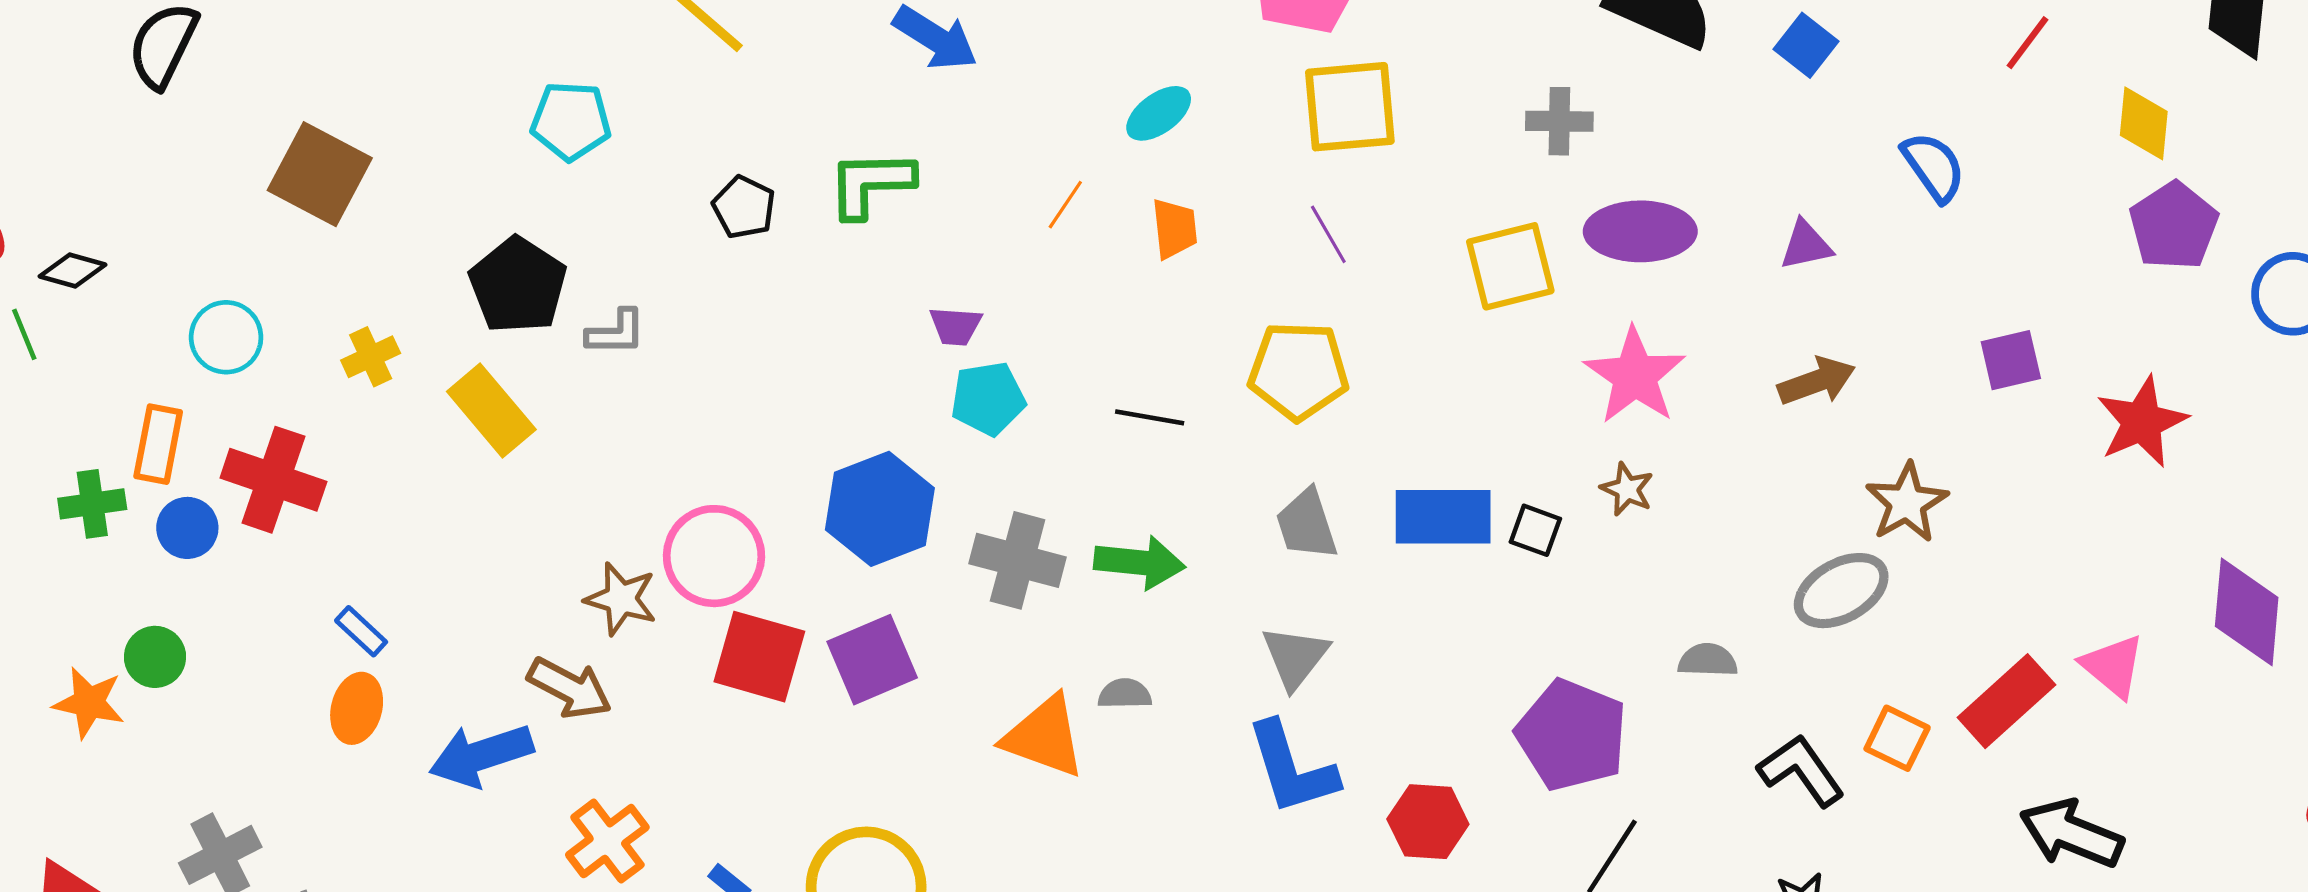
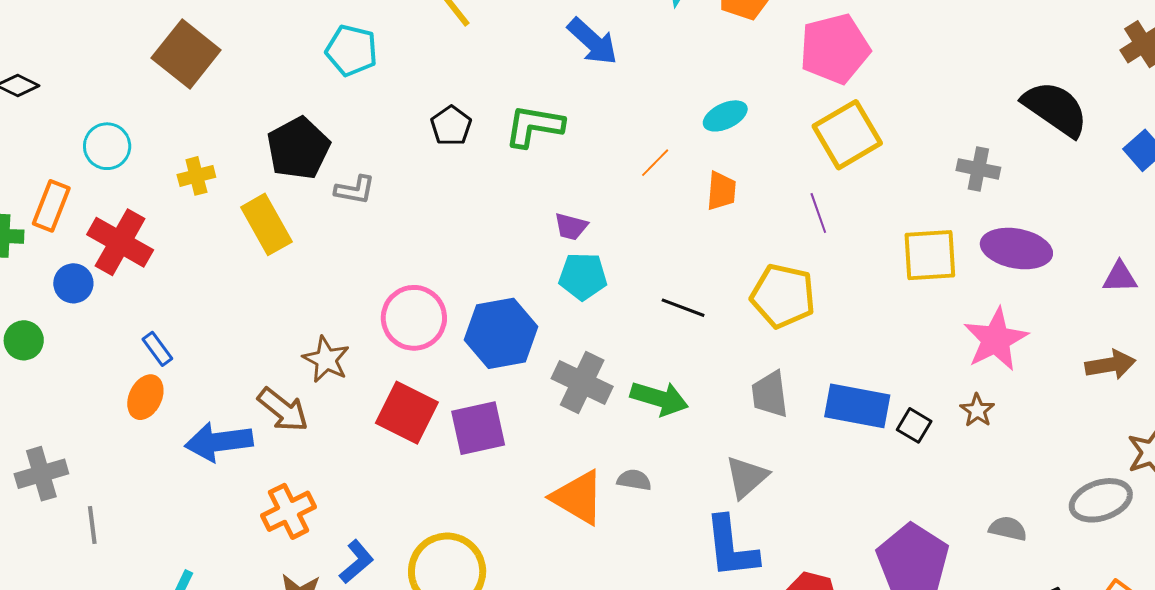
yellow square: (1350, 107) -> (847, 135), turned -36
blue circle: (187, 528) -> (73, 283), moved
pink circle: (714, 556) -> (414, 318), moved

